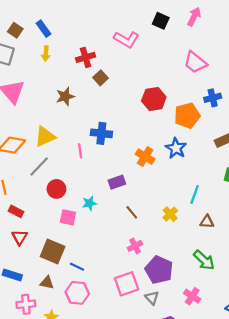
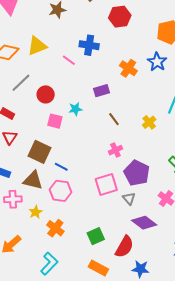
red hexagon: (154, 99) -> (120, 17), moved
pink line: (80, 151) -> (69, 60), turned -48
gray line: (39, 167) -> (21, 83), moved
brown triangle: (47, 283) -> (33, 180), size x1.5

